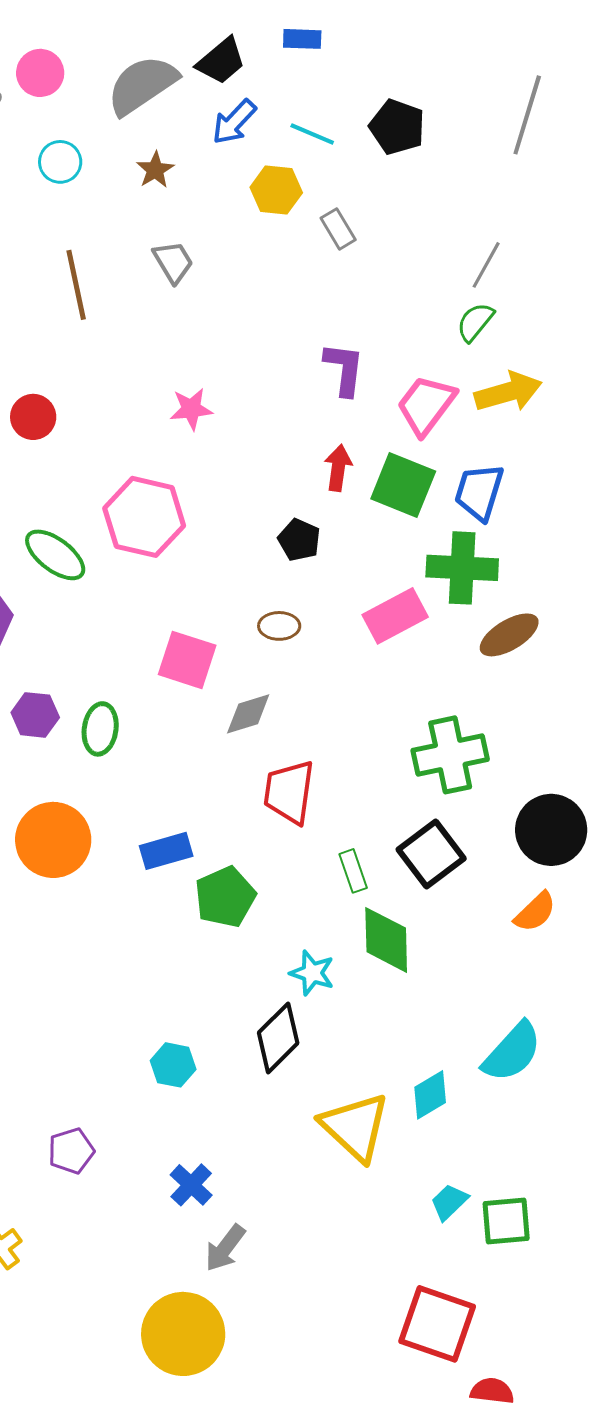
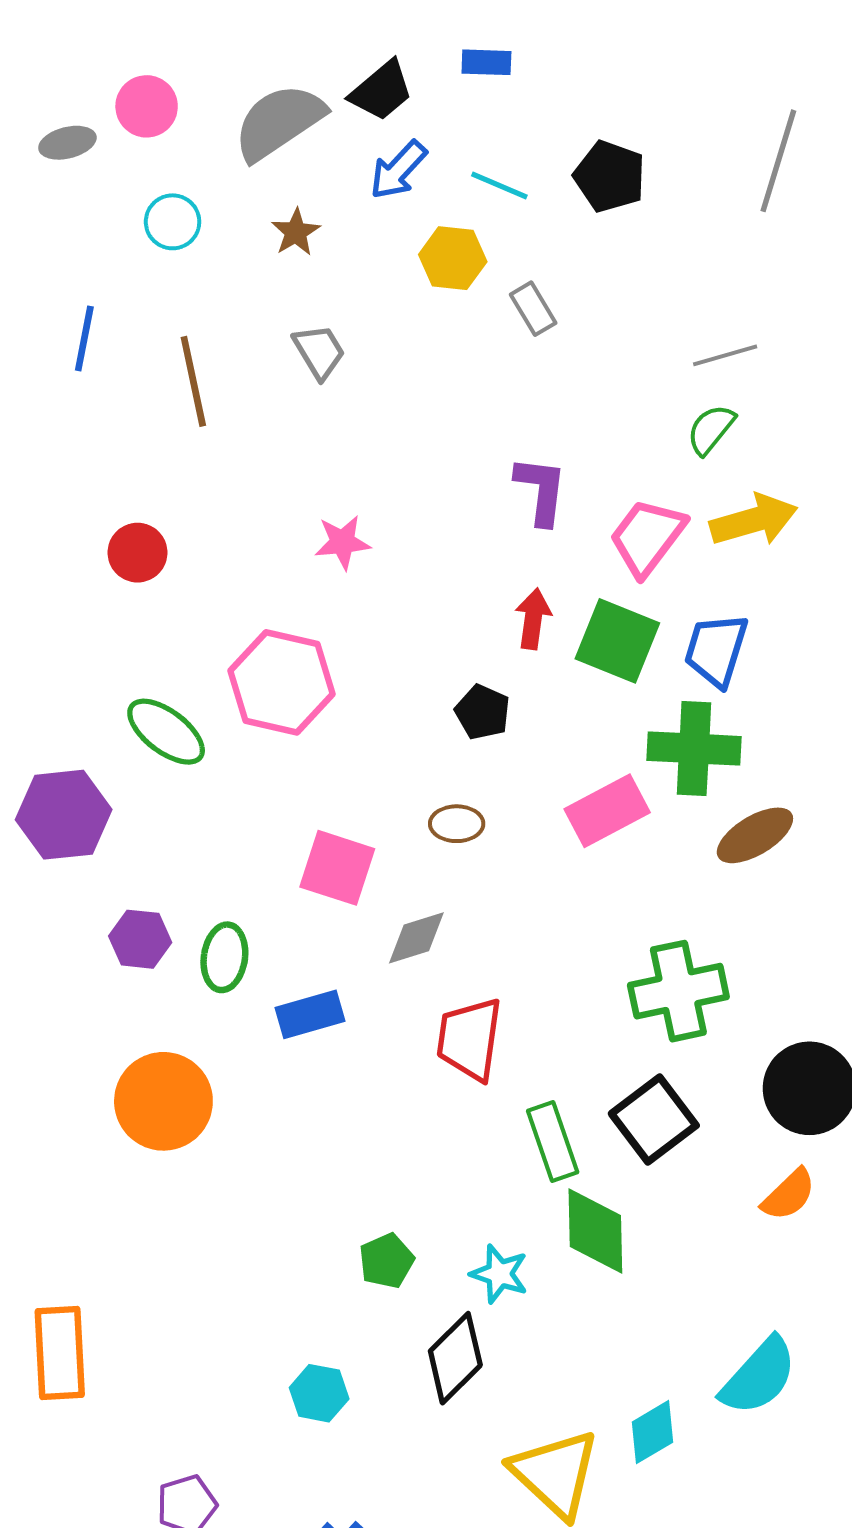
gray line: (486, 265) -> (725, 355), turned 45
blue rectangle: (166, 851) -> (310, 1014), moved
green rectangle: (353, 871) -> (553, 1142), size x1.4
green pentagon: (225, 897) -> (387, 1261), moved, size x0.7

